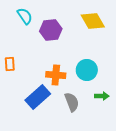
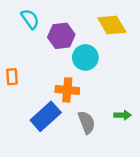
cyan circle: (87, 70) -> (85, 57), moved

